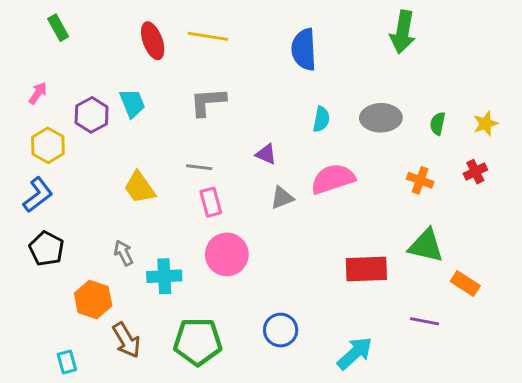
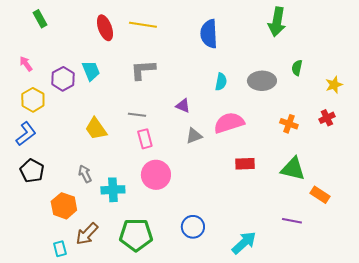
pink arrow: (38, 93) -> (26, 64), turned -70
green semicircle: (438, 124) -> (297, 68), moved
red rectangle: (366, 269) -> (245, 164), moved, size x0.7
brown arrow: (126, 340) -> (87, 234), turned 75
cyan rectangle: (67, 362) -> (60, 249), moved

